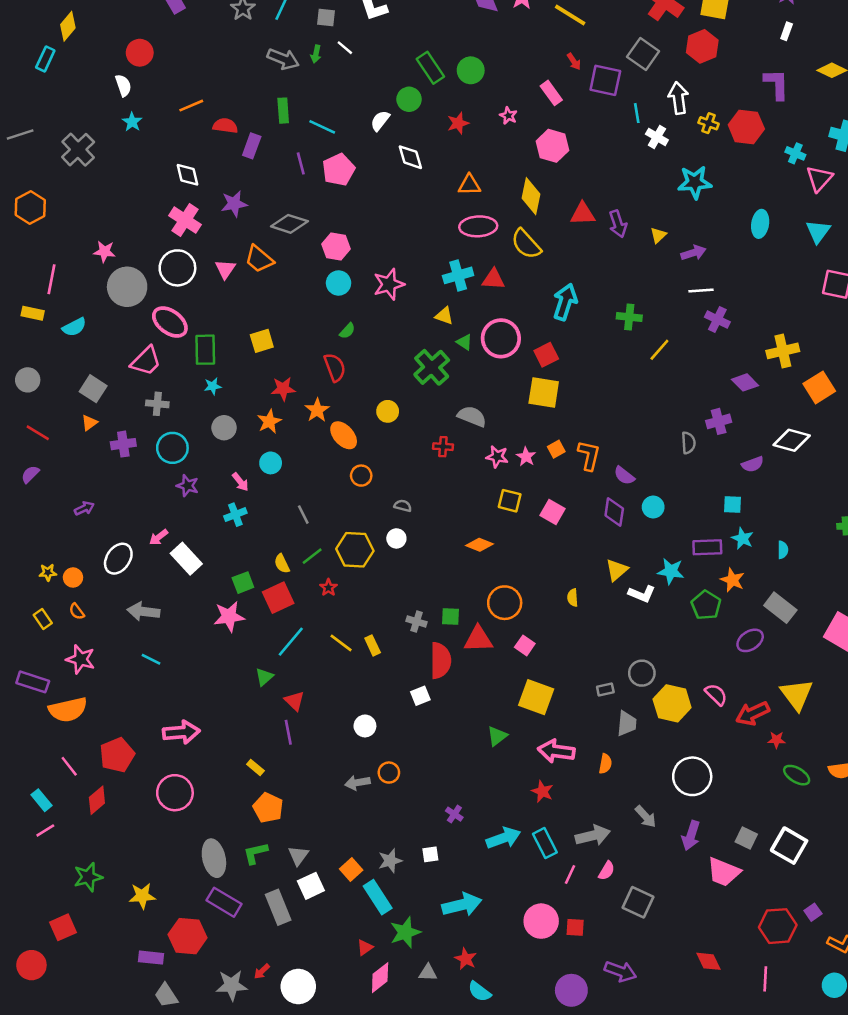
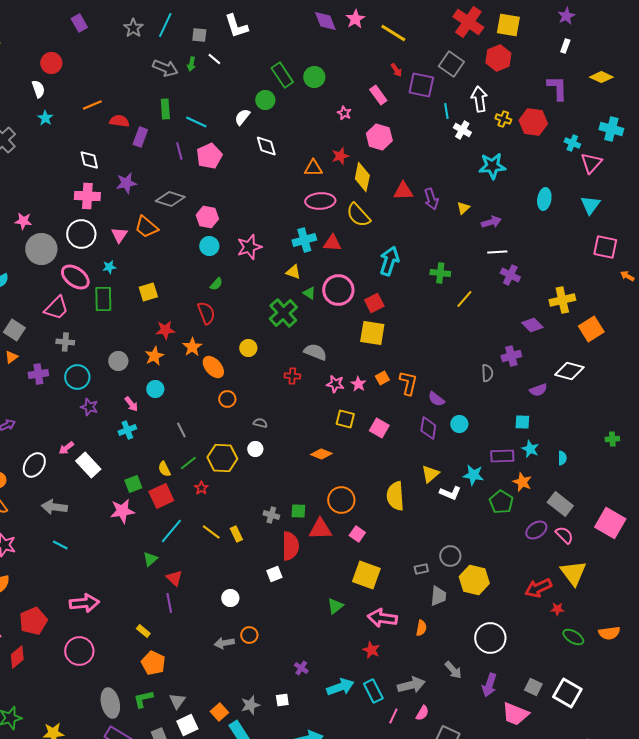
red star: (458, 123) -> (340, 156), moved
pink cross: (185, 220) -> (87, 196), turned -30
cyan star: (213, 386) -> (109, 267), moved
yellow semicircle: (573, 598) -> (395, 496), size x2.0
pink semicircle: (716, 695) -> (564, 535), moved

